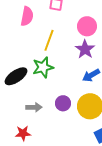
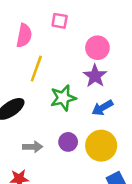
yellow line: (49, 40) -> (36, 69), moved
green star: (43, 67) -> (63, 98), moved

